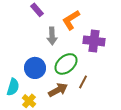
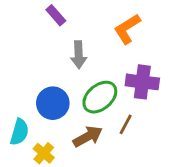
orange L-shape: (71, 20) -> (127, 29), moved
purple cross: (94, 41) -> (142, 82), moved

